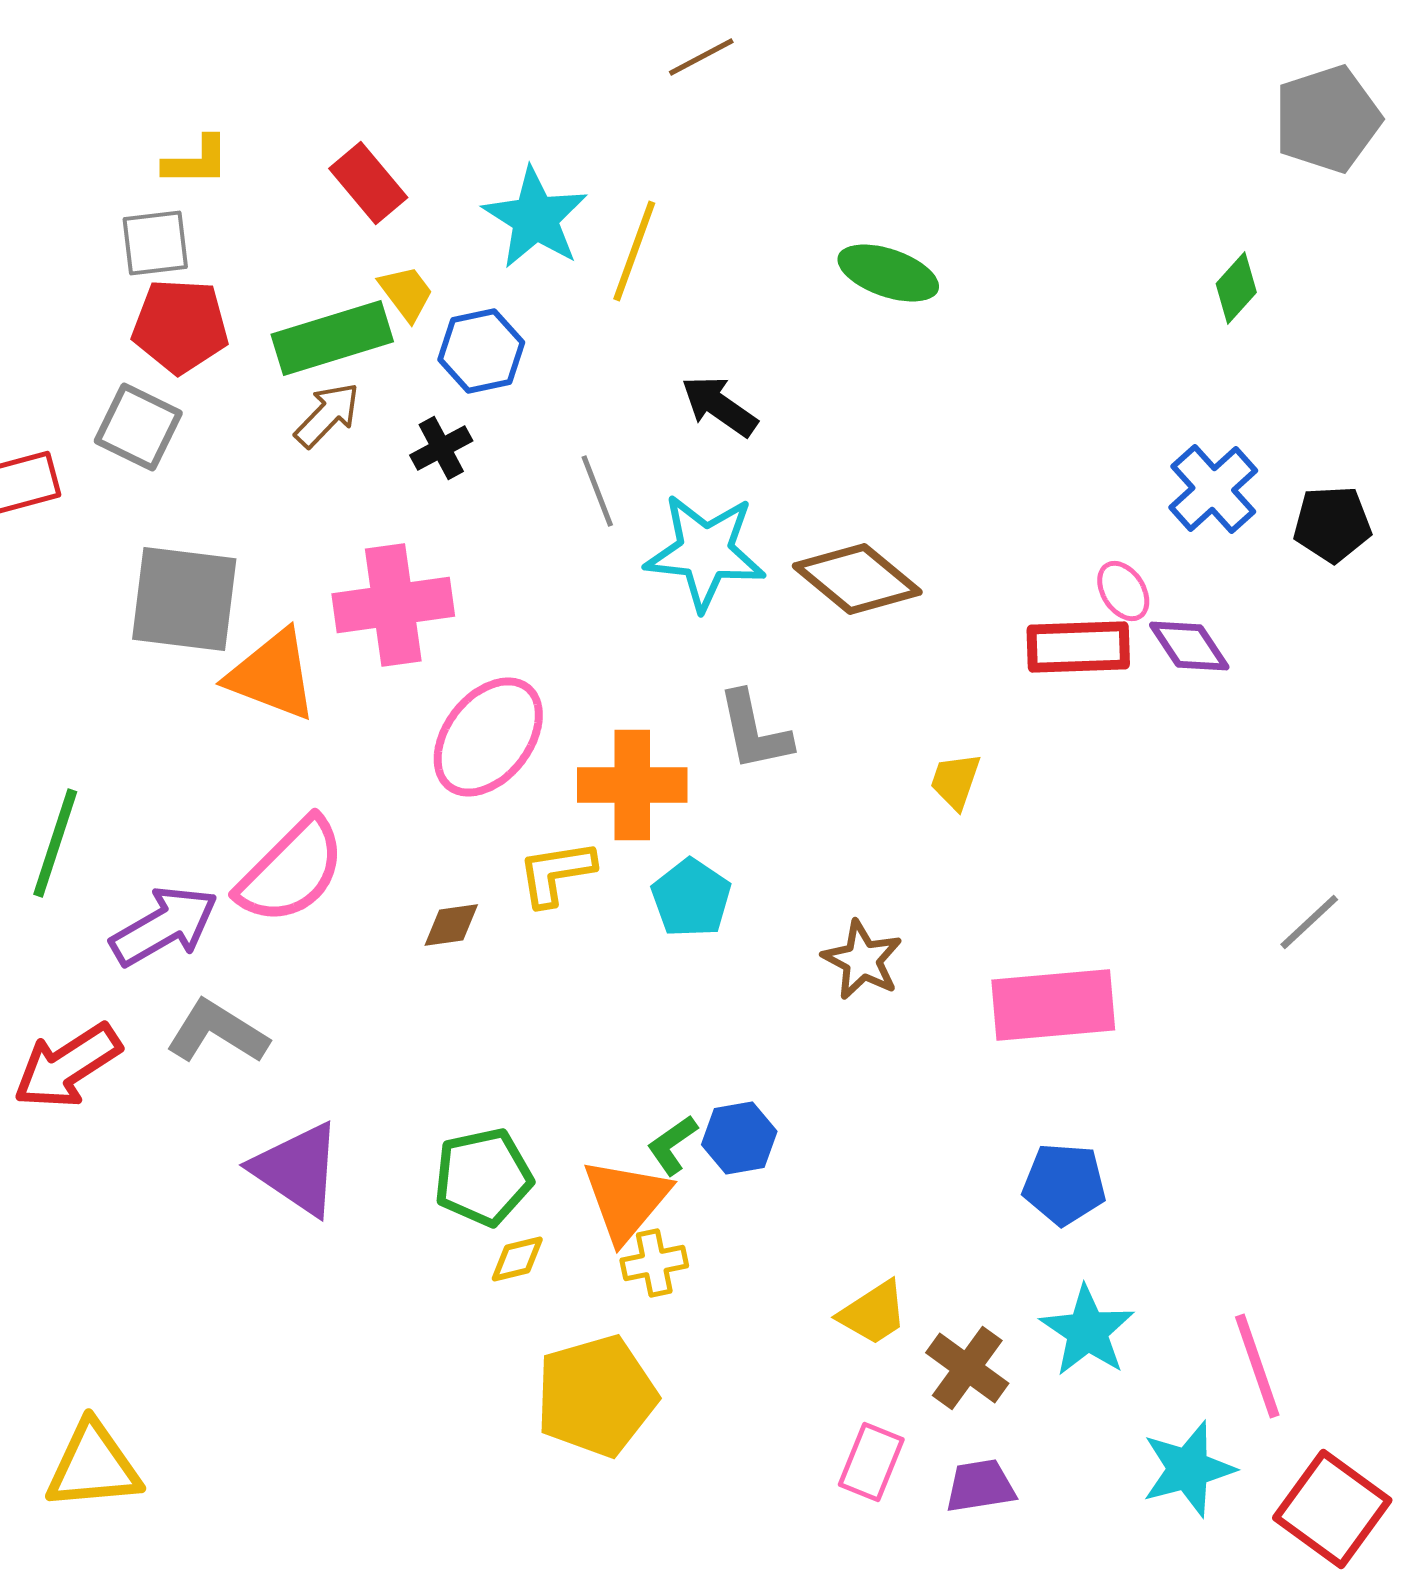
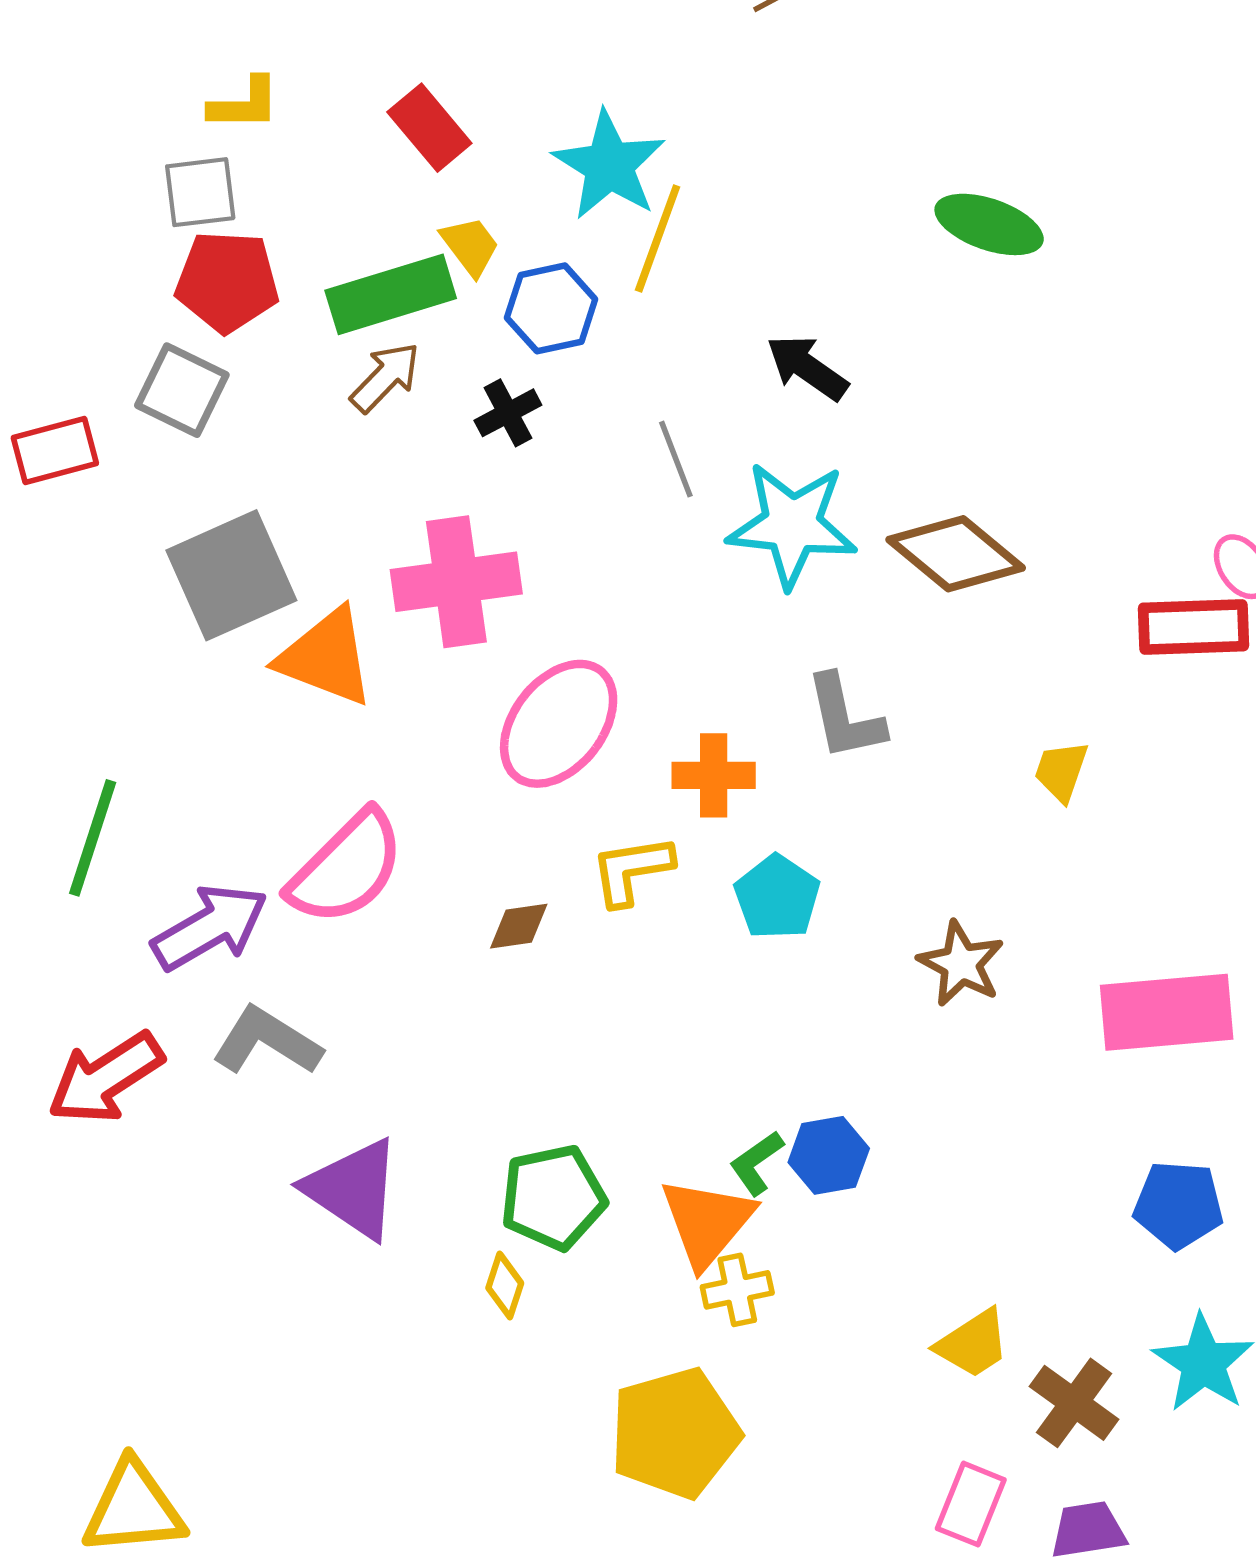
yellow line: (634, 251) -> (658, 238), moved
gray square: (184, 599) -> (231, 575), turned -31
orange cross: (632, 785) -> (714, 775), size x0.7
yellow diamond: (517, 1259) -> (505, 1286), moved, turned -58

